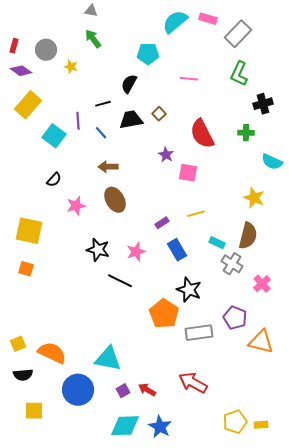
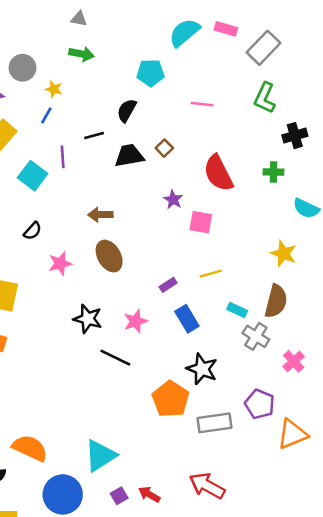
green arrow: (93, 39) -> (81, 54), turned 138
blue line: (101, 133) -> (46, 115), moved, turned 72
orange triangle: (261, 342) -> (292, 434), turned -36
cyan triangle: (108, 359) -> (100, 456), turned -44

